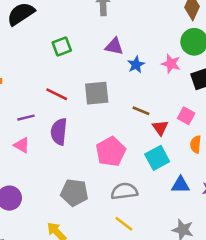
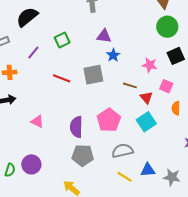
pink star: (171, 64) -> (150, 65), moved
blue star: (136, 65) -> (113, 55), moved
purple line: (26, 118) -> (33, 52), moved, turned -32
purple semicircle: (59, 132) -> (76, 127), moved
blue triangle: (180, 185) -> (148, 170), moved

